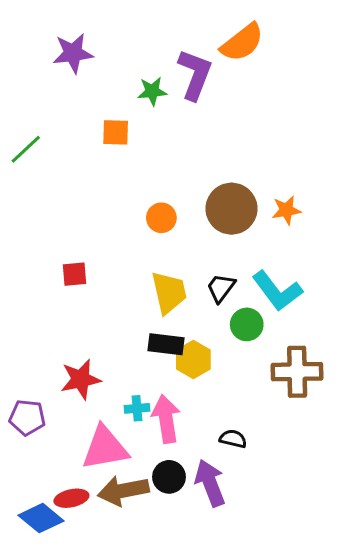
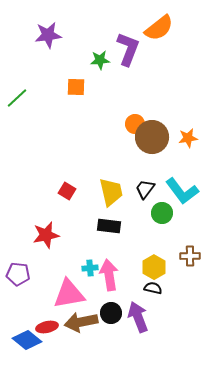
orange circle: (161, 218) -> (135, 124), moved
red square: (74, 274) -> (67, 191), moved, turned 36
yellow hexagon: (193, 360) -> (154, 267), moved
brown cross: (297, 372) -> (190, 256), moved, size x0.6
red star: (81, 379) -> (46, 235), moved

